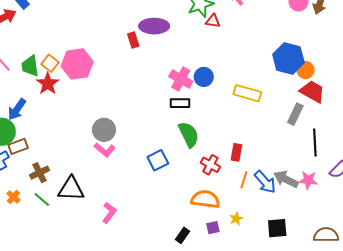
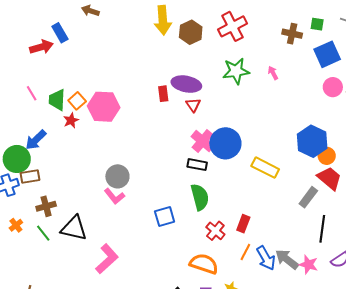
red triangle: (213, 21) -> (193, 105), moved, turned 35
blue circle: (204, 77) -> (225, 143), size x1.6
red star: (48, 84) -> (71, 120), size x0.7
pink L-shape: (109, 213) -> (107, 259), size x1.4

